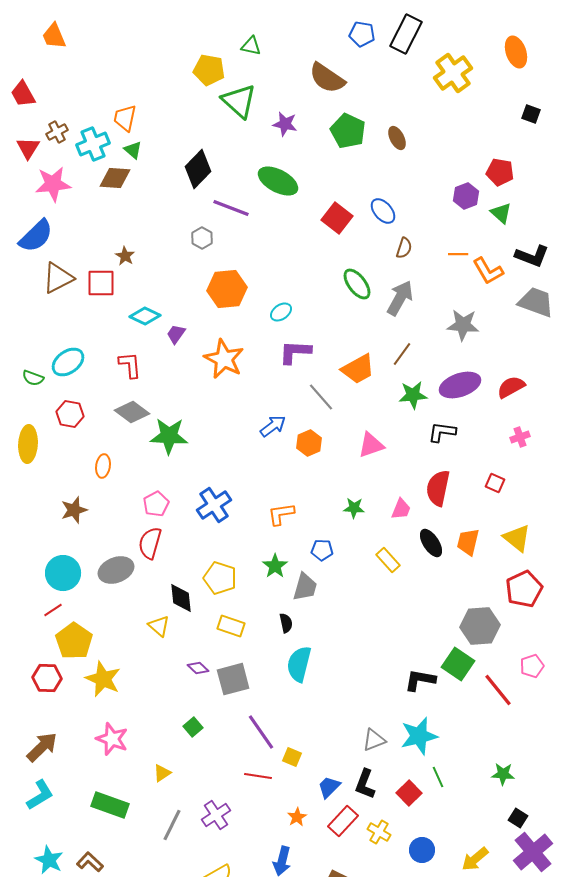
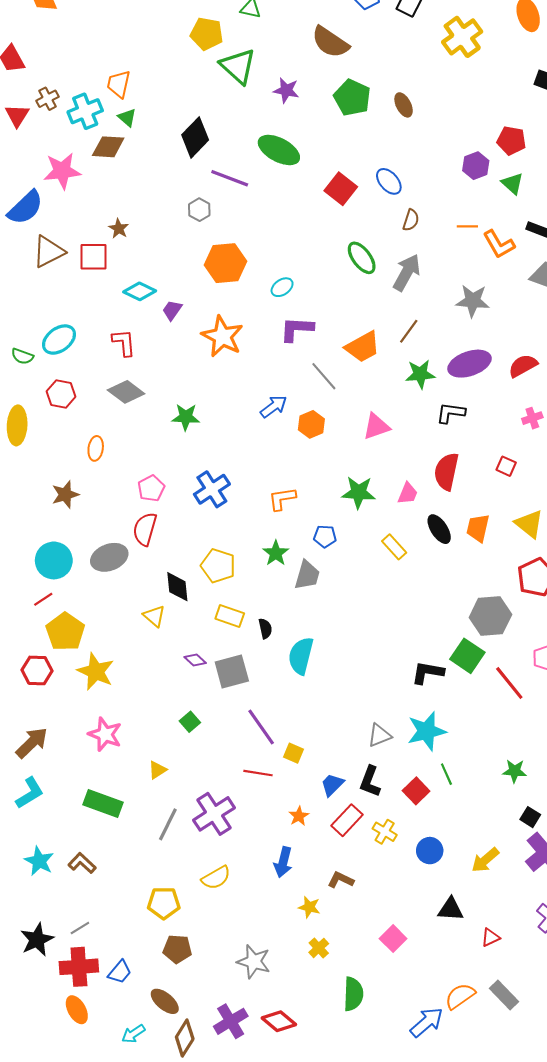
pink star: (53, 184) -> (62, 171), moved
green star: (169, 436) -> (186, 417), moved, size x0.7
green star: (354, 508) -> (358, 492), size x1.5
black semicircle: (286, 623) -> (265, 629), moved
purple cross: (216, 815) -> (214, 814), size x1.4

